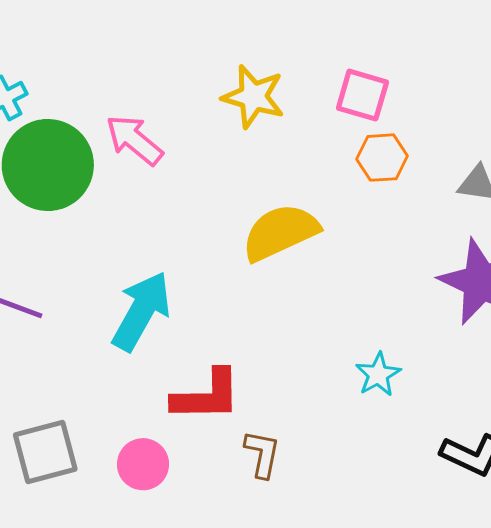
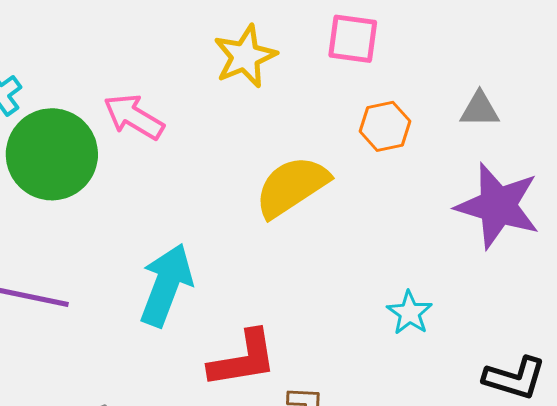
yellow star: (253, 97) -> (245, 56), turned -30
orange hexagon: (382, 158) -> (385, 126), moved

